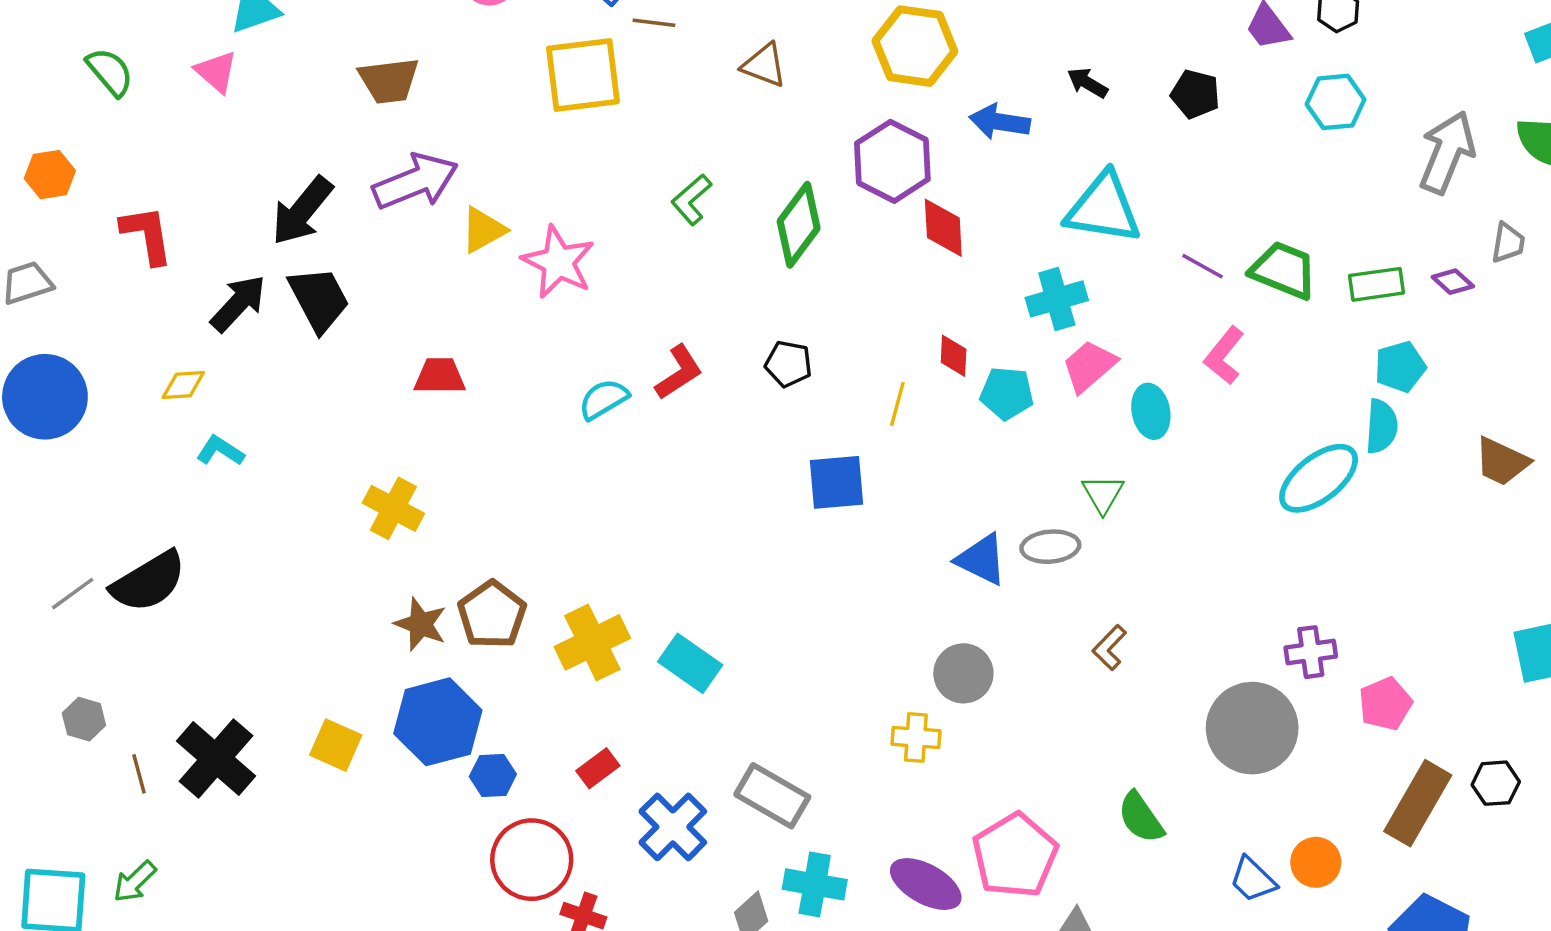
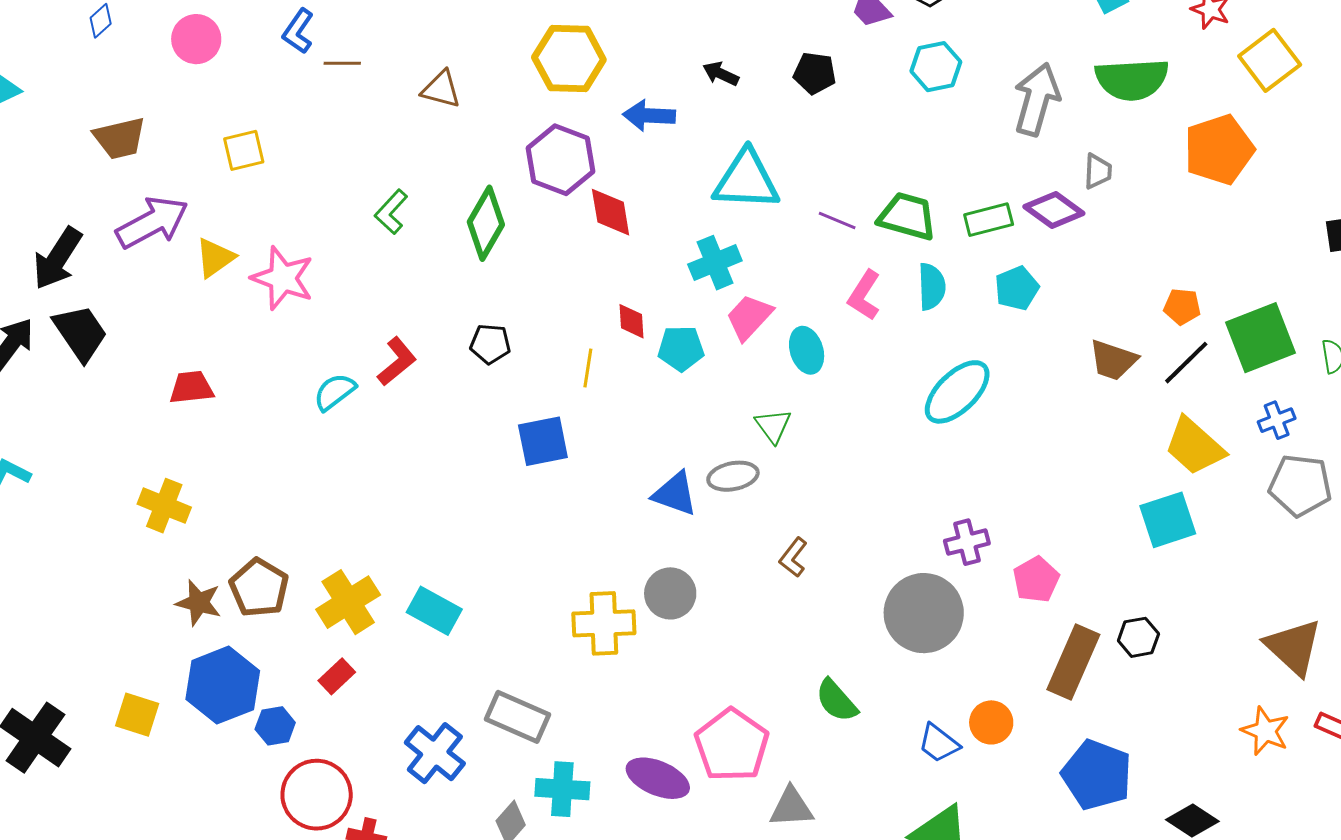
yellow square: (583, 75) -> (244, 150), moved, size x0.6
purple diamond: (1453, 282) -> (1054, 210), size x1.6
cyan semicircle: (1382, 426) -> (932, 287), moved
yellow cross: (916, 738) -> (604, 623), moved, size x1.5
red rectangle: (598, 768) -> (337, 676), moved

